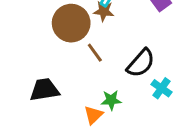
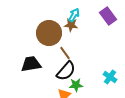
black semicircle: (141, 63) -> (66, 71), moved
black trapezoid: (44, 90) -> (31, 64), moved

